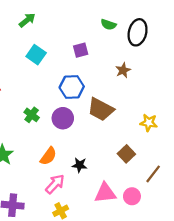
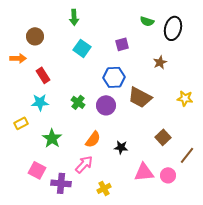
green arrow: (27, 20) -> (74, 17), turned 126
yellow star: (149, 123) -> (185, 98), moved
pink arrow: (55, 184) -> (84, 164), moved

